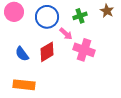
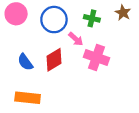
green cross: (80, 16) -> (92, 18), turned 32

